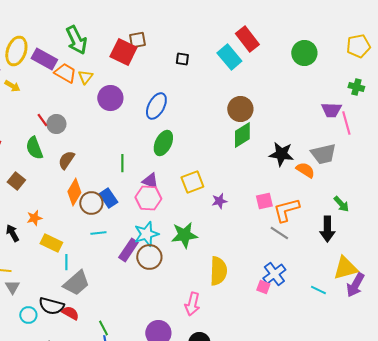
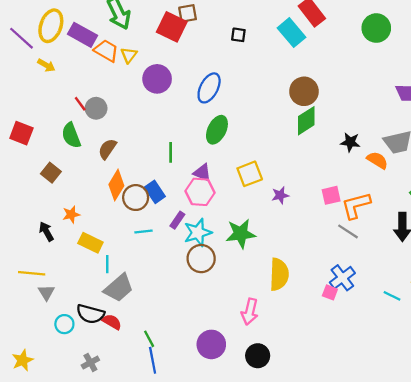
black star: (281, 154) -> (350, 142), size x0.7
purple rectangle: (128, 250) -> (177, 220), moved, size x0.7

